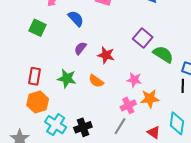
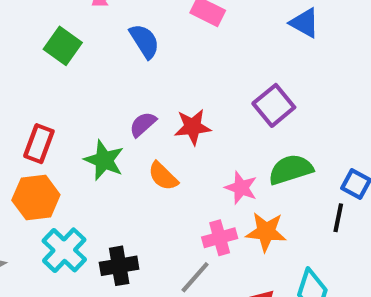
purple semicircle: (80, 48) -> (143, 124), moved
green semicircle: (163, 54) -> (291, 170), moved, turned -60
red star: (106, 55) -> (193, 127), turned -30

